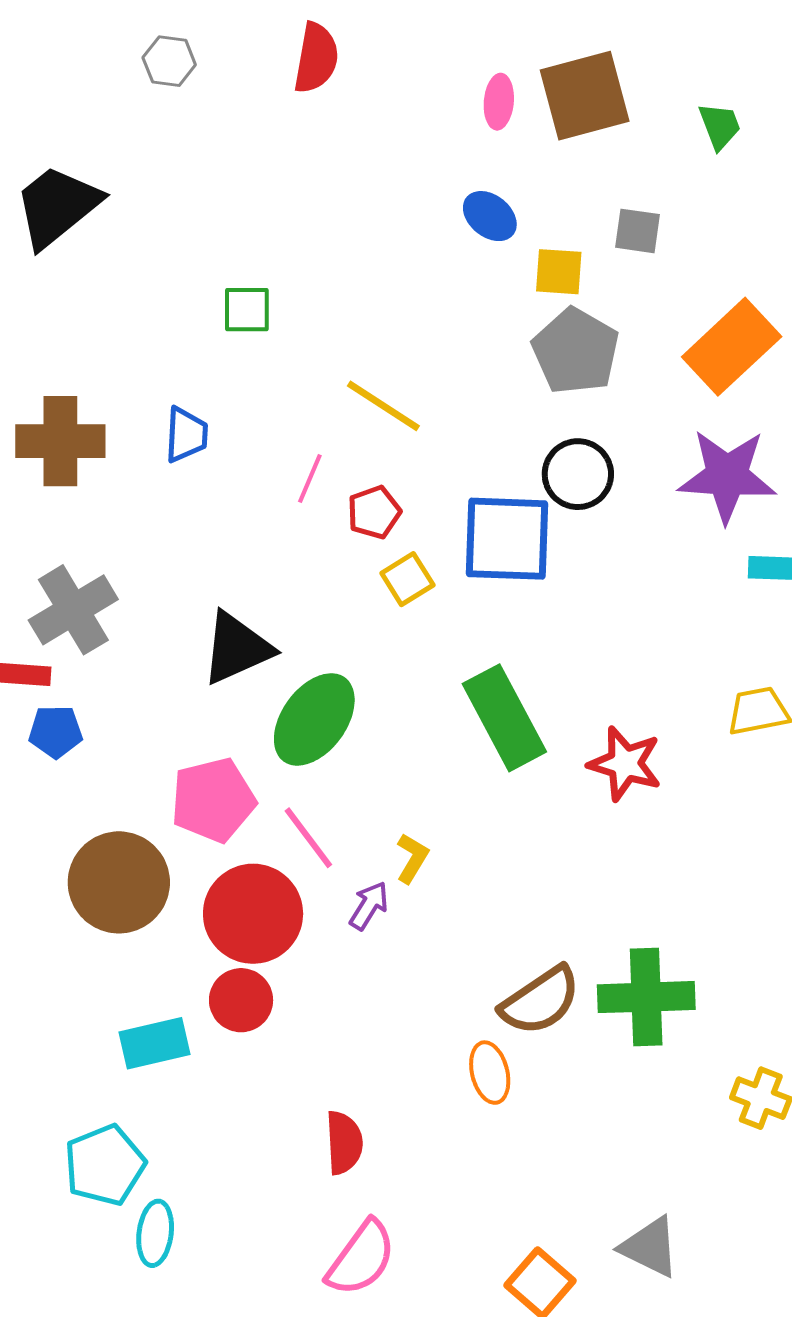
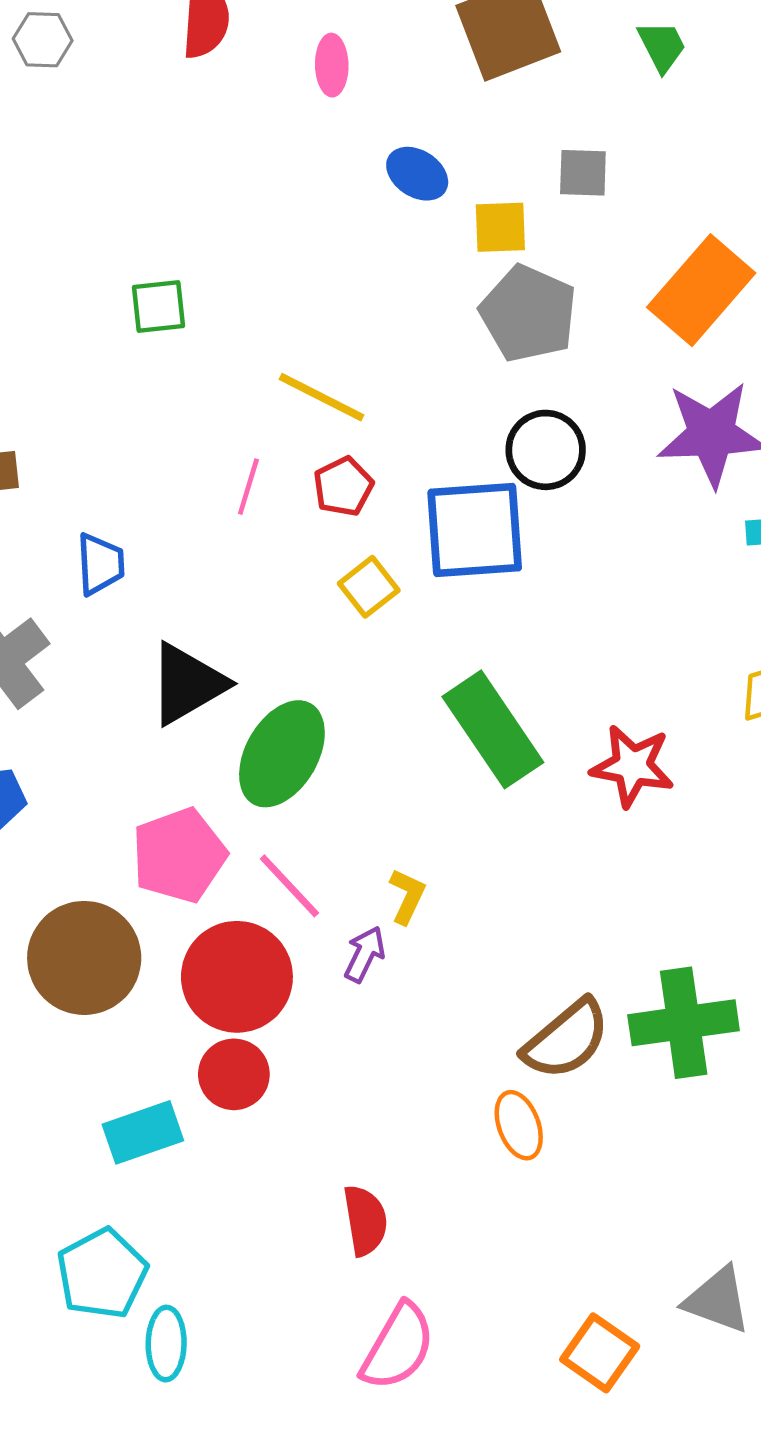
pink ellipse: (499, 102) -> (332, 65), moved
blue trapezoid: (186, 435) -> (100, 564), moved
red pentagon: (374, 512) -> (343, 487), moved

